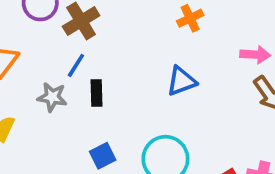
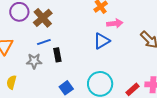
pink arrow: (255, 55) -> (115, 23), moved
blue line: (76, 65) -> (44, 42), turned 48

